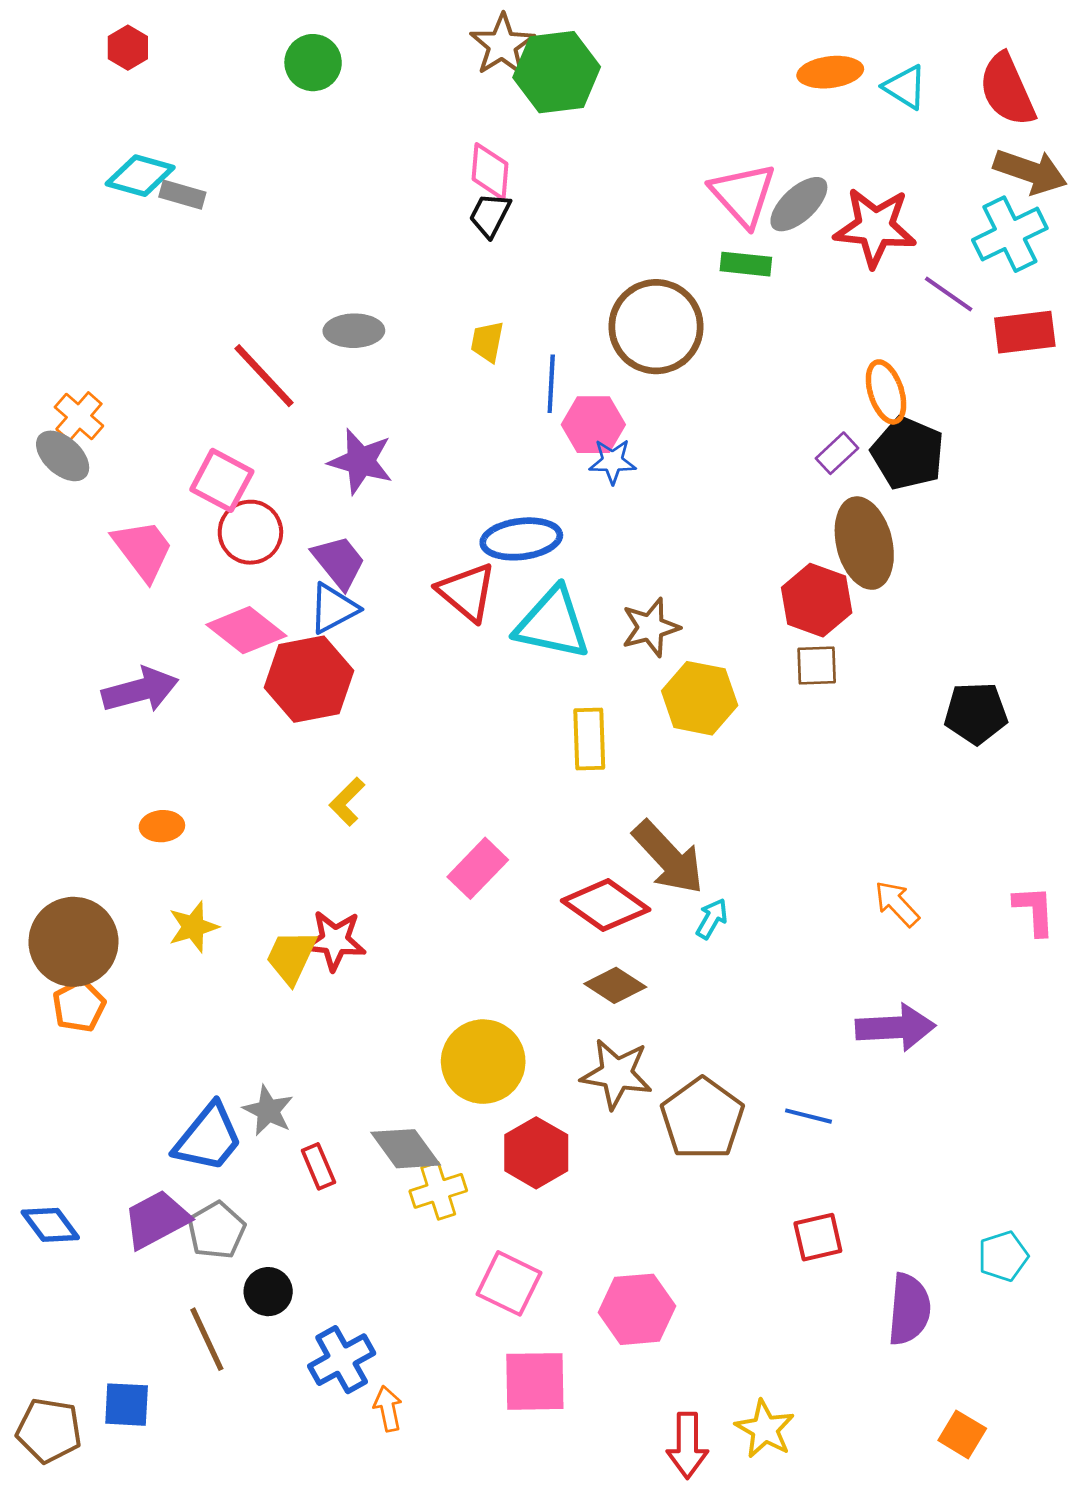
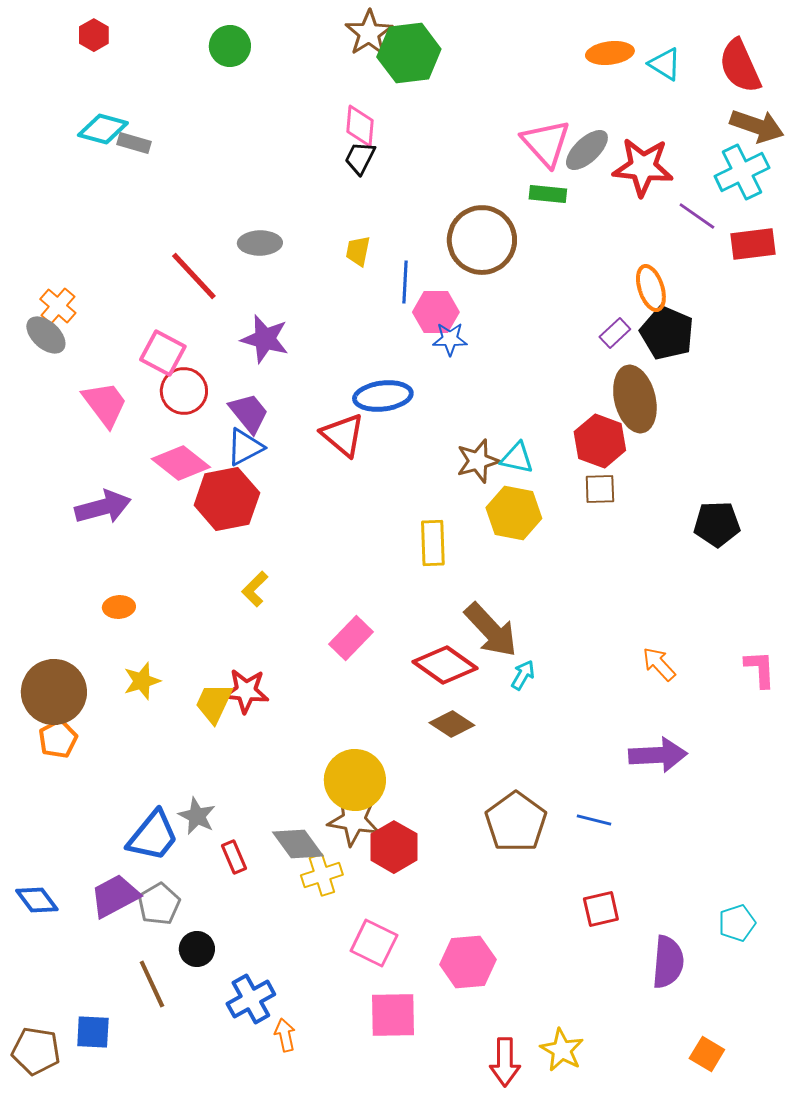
cyan triangle: (553, 623) -> (517, 458), moved, size x0.6
brown star: (617, 1074) -> (354, 820), moved

